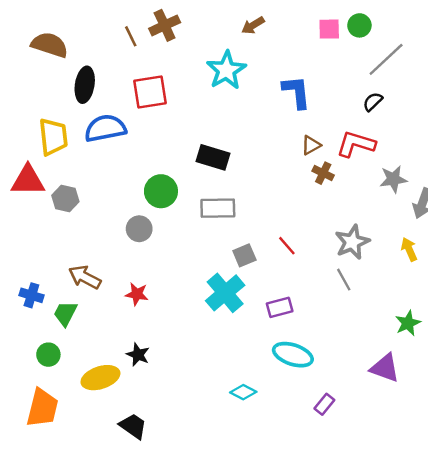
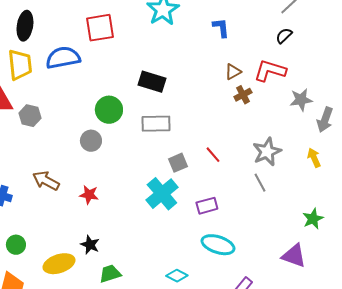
black ellipse: (85, 85) -> (25, 26), moved
blue L-shape: (297, 92) -> (221, 28), size x0.7
brown cross: (323, 173) -> (243, 95), turned 36
green trapezoid: (65, 313) -> (110, 274), moved, turned 45

